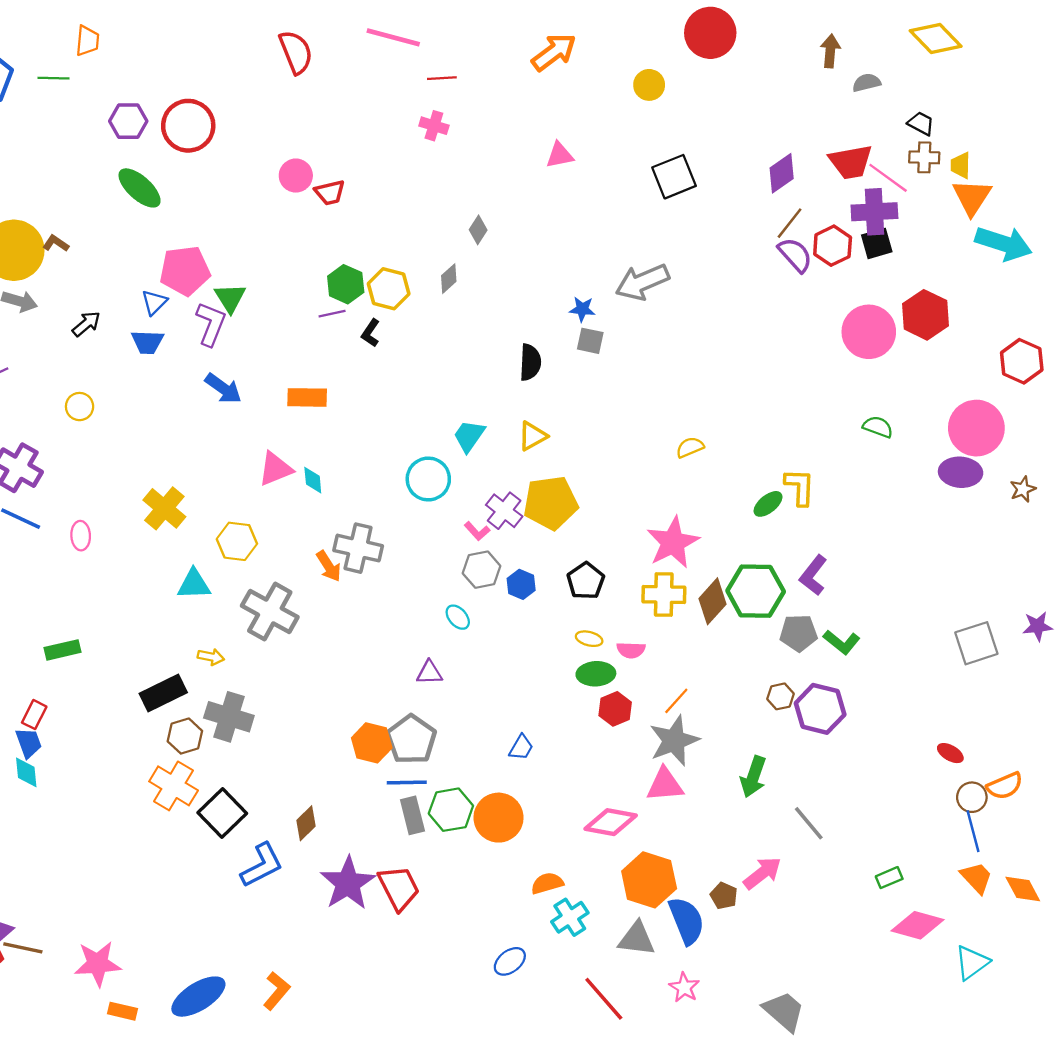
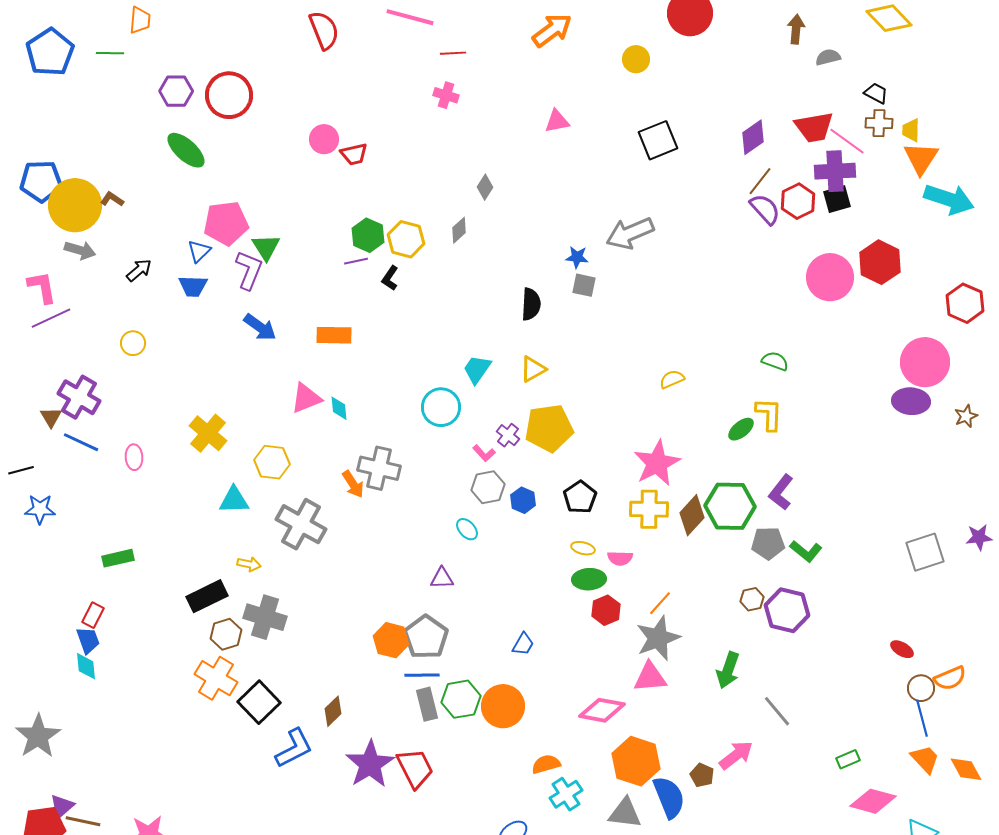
green semicircle: (878, 427) -> (775, 361), moved
purple cross: (504, 511) -> (508, 435), size x0.7

